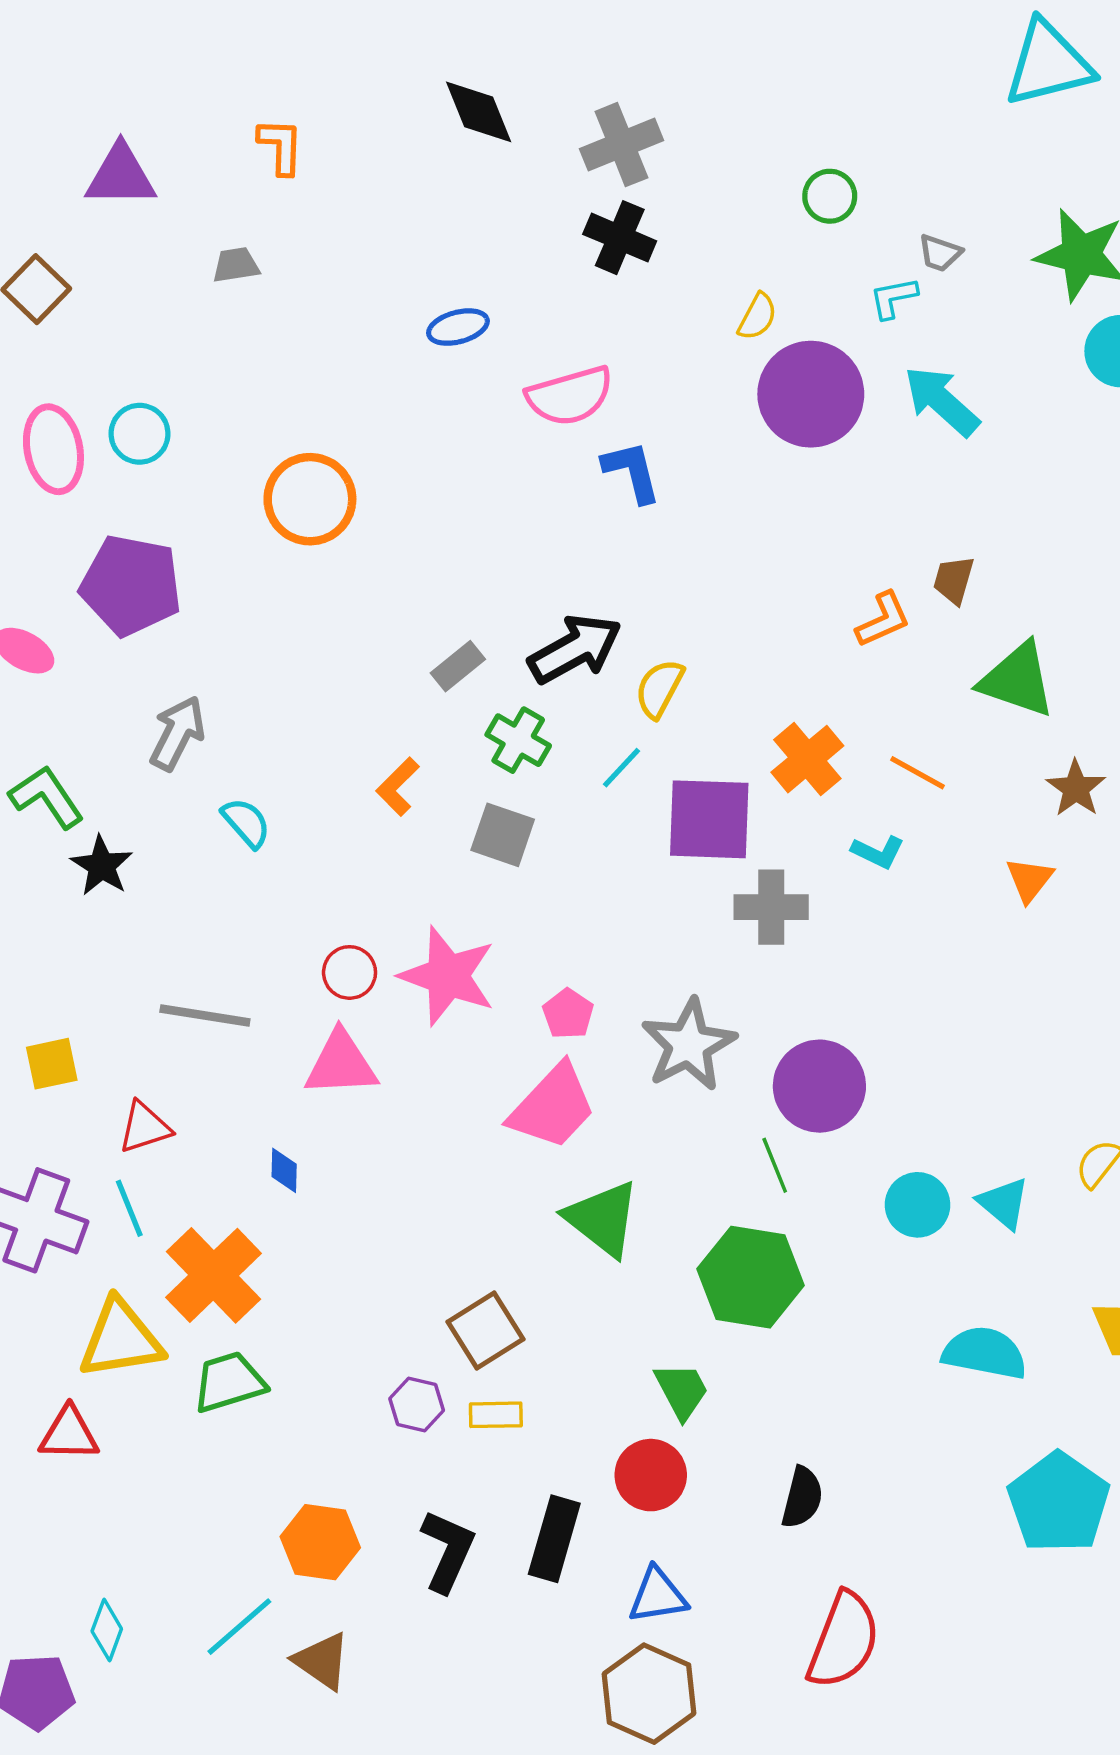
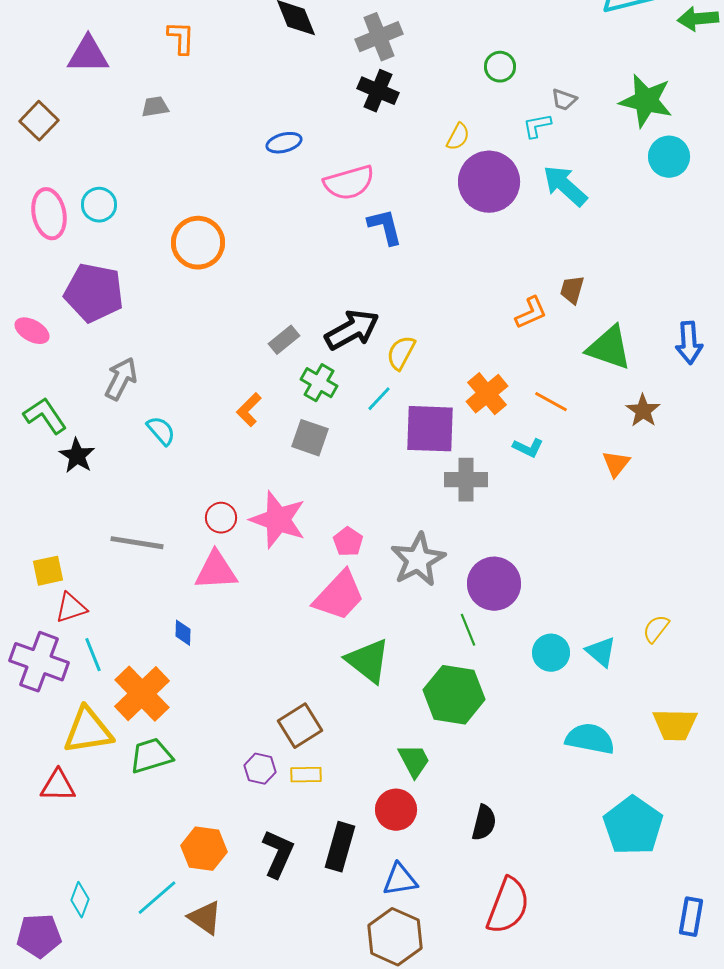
red triangle: (145, 1127) -> (71, 608), moved

